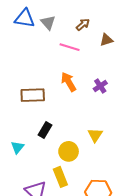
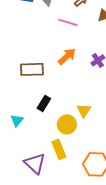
orange arrow: (69, 82) -> (67, 56), turned 78
yellow triangle: (95, 135) -> (84, 110), moved

